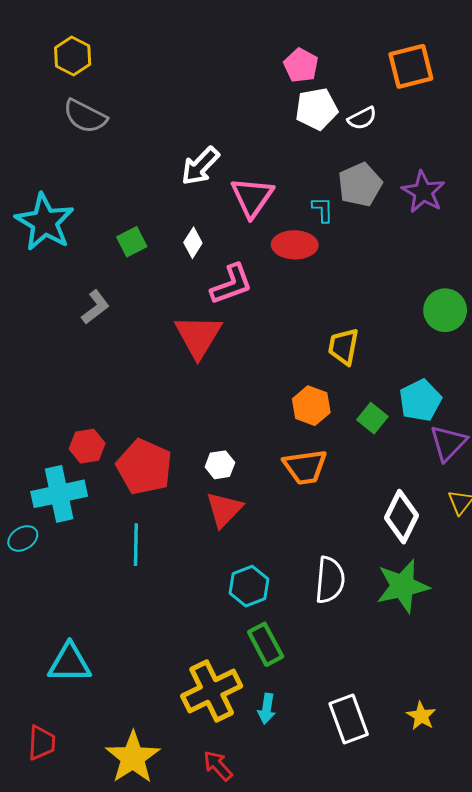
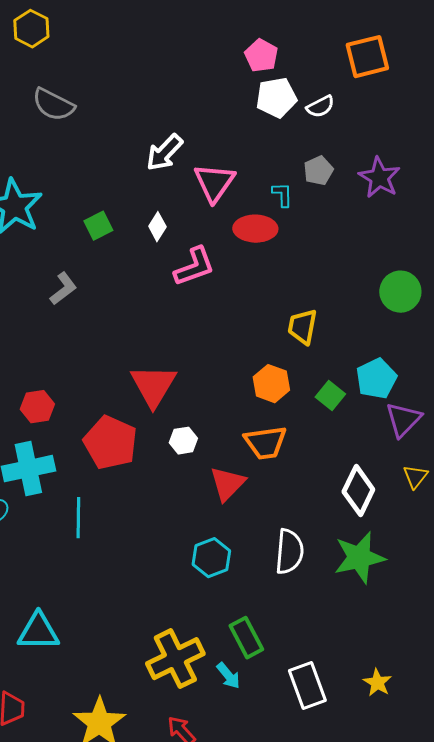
yellow hexagon: (73, 56) -> (31, 29), moved
gray pentagon: (360, 185) -> (318, 171), size x0.7
red triangle: (198, 336) -> (153, 386), moved
red hexagon: (87, 446) -> (37, 407), moved
red triangle: (224, 509) -> (227, 484), moved
cyan line: (136, 545) -> (78, 518), moved
green rectangle: (266, 644) -> (246, 638), moved
cyan arrow: (267, 709) -> (228, 676), turned -48

